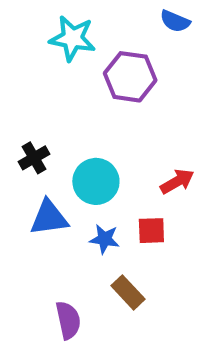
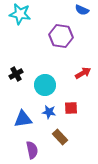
cyan star: (72, 38) -> (20, 14), moved
red arrow: (177, 181) -> (83, 73), moved
blue triangle: (49, 218) -> (23, 119), moved

